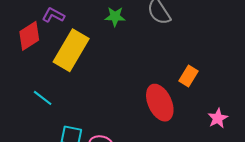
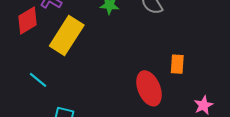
orange rectangle: (189, 76) -> (177, 64), turned -30

